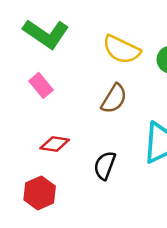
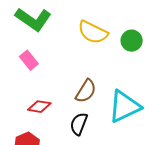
brown semicircle: (114, 99) -> (86, 91), moved

